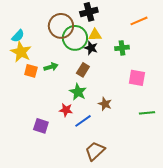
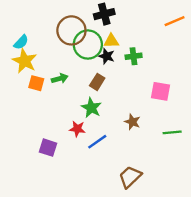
orange line: (139, 21) -> (175, 21), moved
green cross: (122, 48) -> (134, 56), moved
brown star: (105, 104) -> (132, 122), moved
brown trapezoid: (95, 151) -> (130, 177), moved

